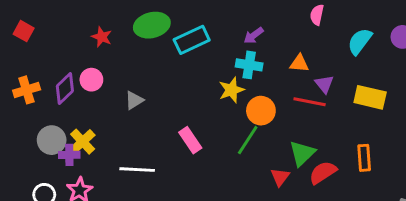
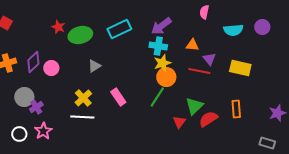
green ellipse: (152, 25) -> (80, 35), moved
purple arrow: (254, 35) -> (161, 26), size x1.5
cyan semicircle: (360, 41) -> (233, 30), turned -132
pink circle: (91, 80) -> (51, 68), moved
yellow star: (231, 90) -> (162, 63), moved
gray triangle: (134, 100) -> (94, 66), moved
yellow cross: (83, 142) -> (83, 98), moved
purple cross: (69, 155) -> (36, 107), turned -32

